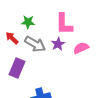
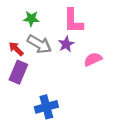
red arrow: (12, 38) -> (16, 49), moved
pink semicircle: (81, 48) -> (93, 59), moved

